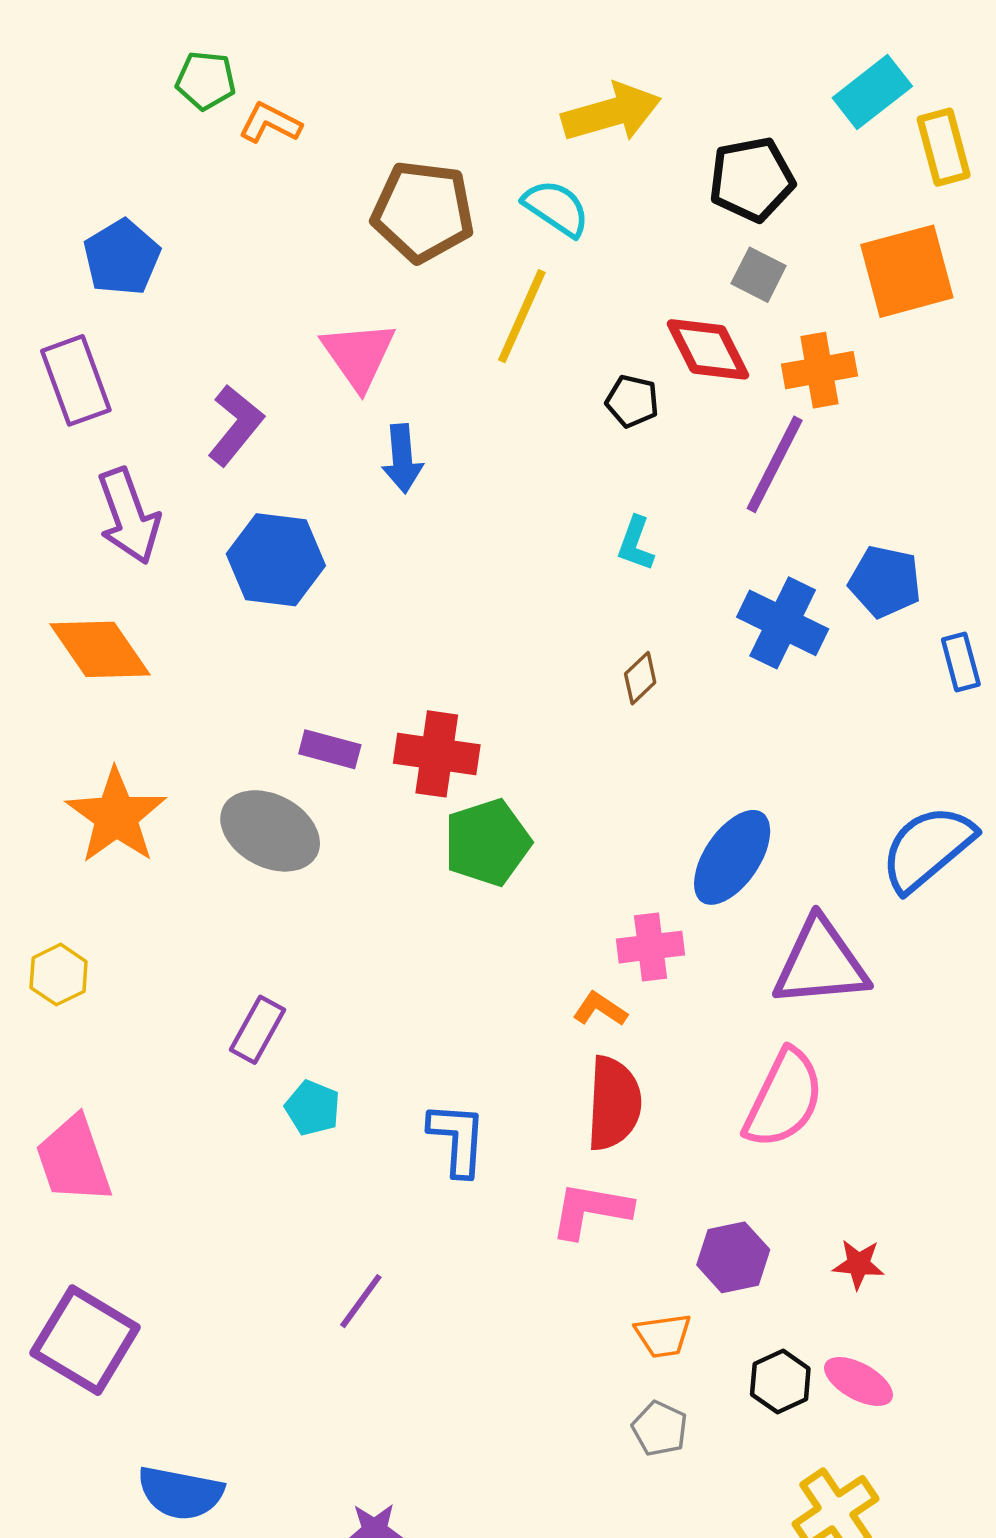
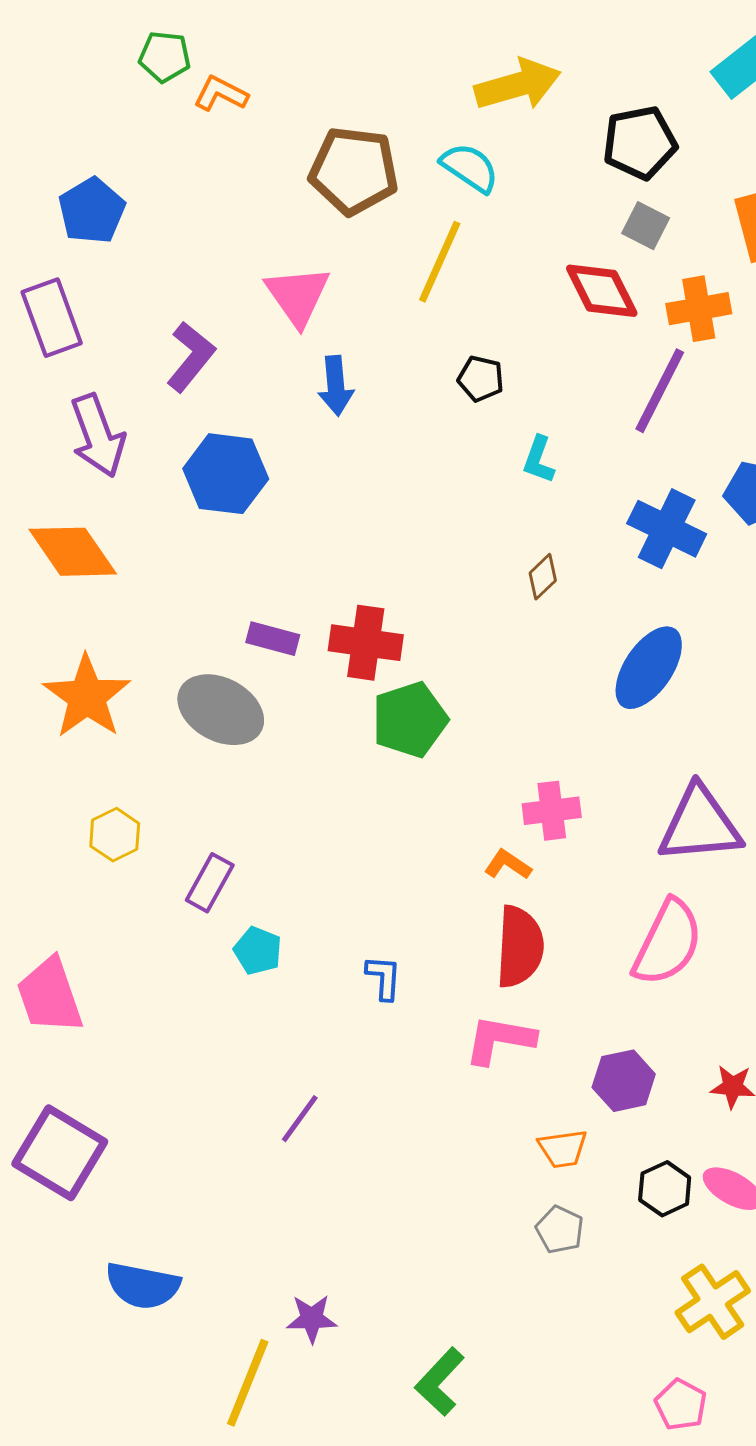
black pentagon: (632, 401) -> (481, 379), moved
blue ellipse: (732, 857) -> (649, 668), moved
yellow hexagon: (59, 975) -> (115, 835), moved
blue L-shape: (457, 1139) -> (384, 978), size x0.7

